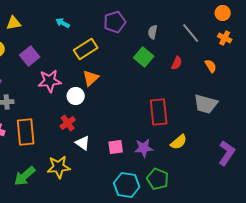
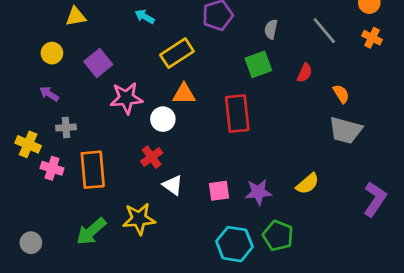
green square: (144, 57) -> (258, 64), turned 30
orange semicircle: (211, 66) -> (341, 94), moved
orange triangle: (91, 78) -> (184, 94), turned 42
red rectangle: (159, 112) -> (237, 113), moved

